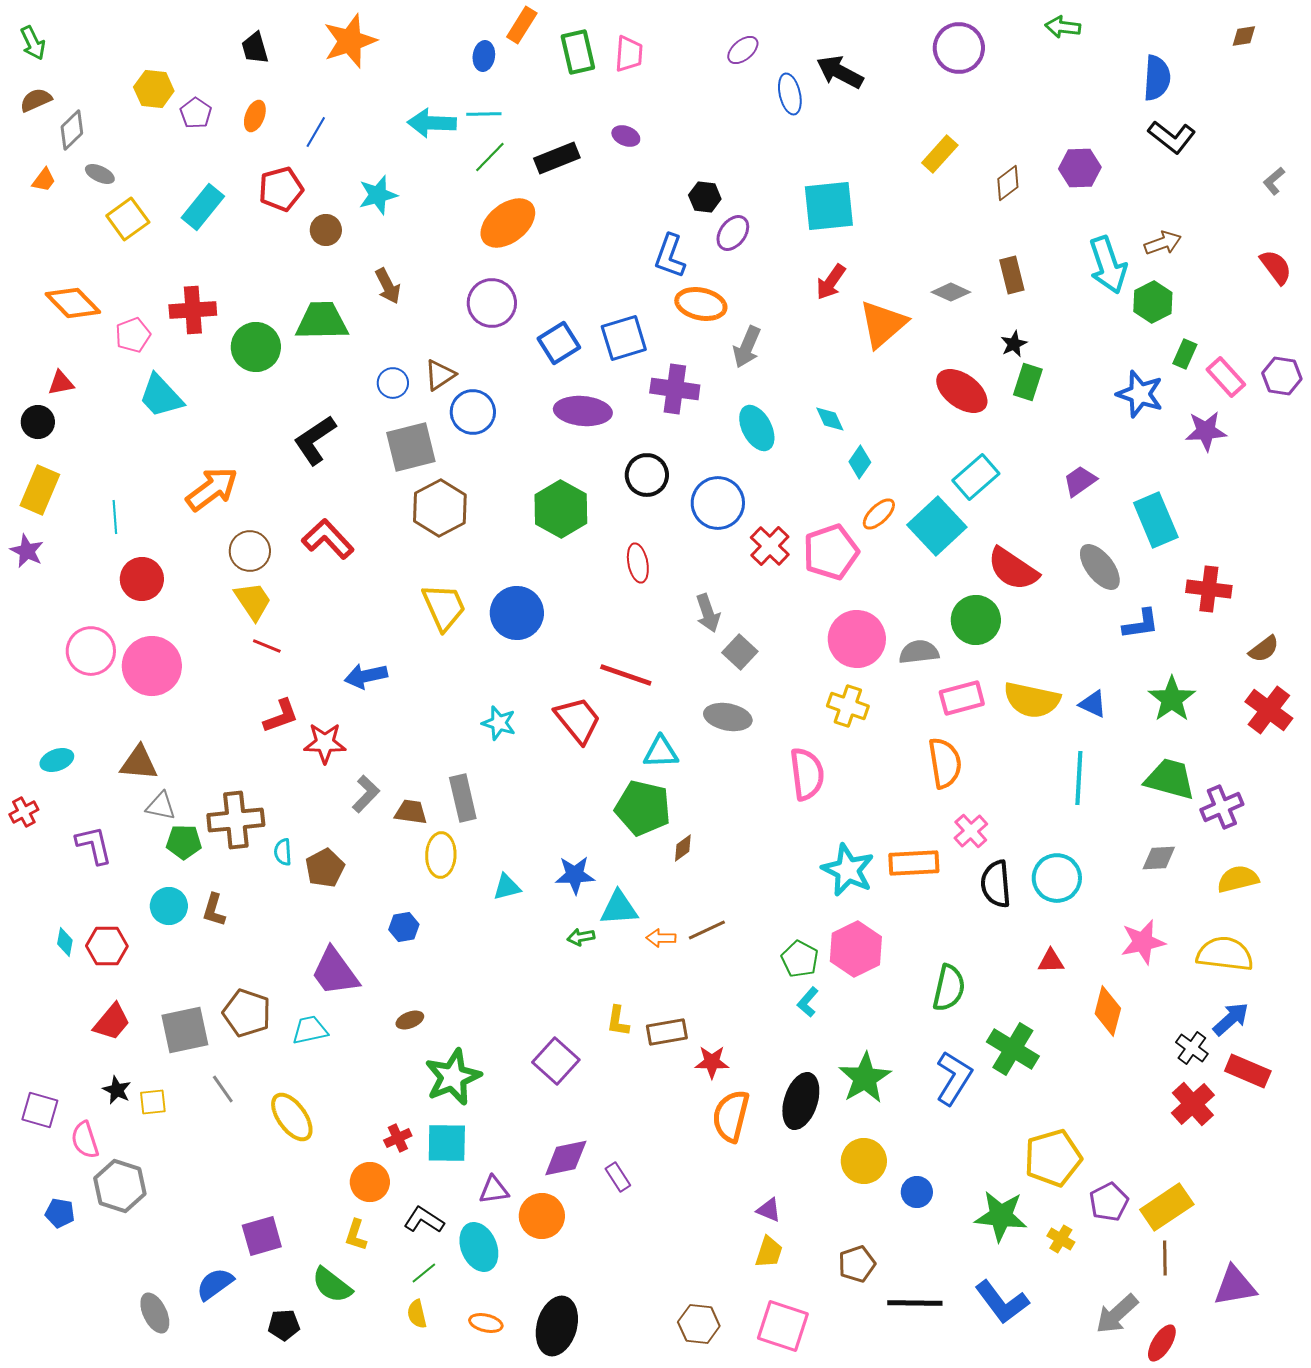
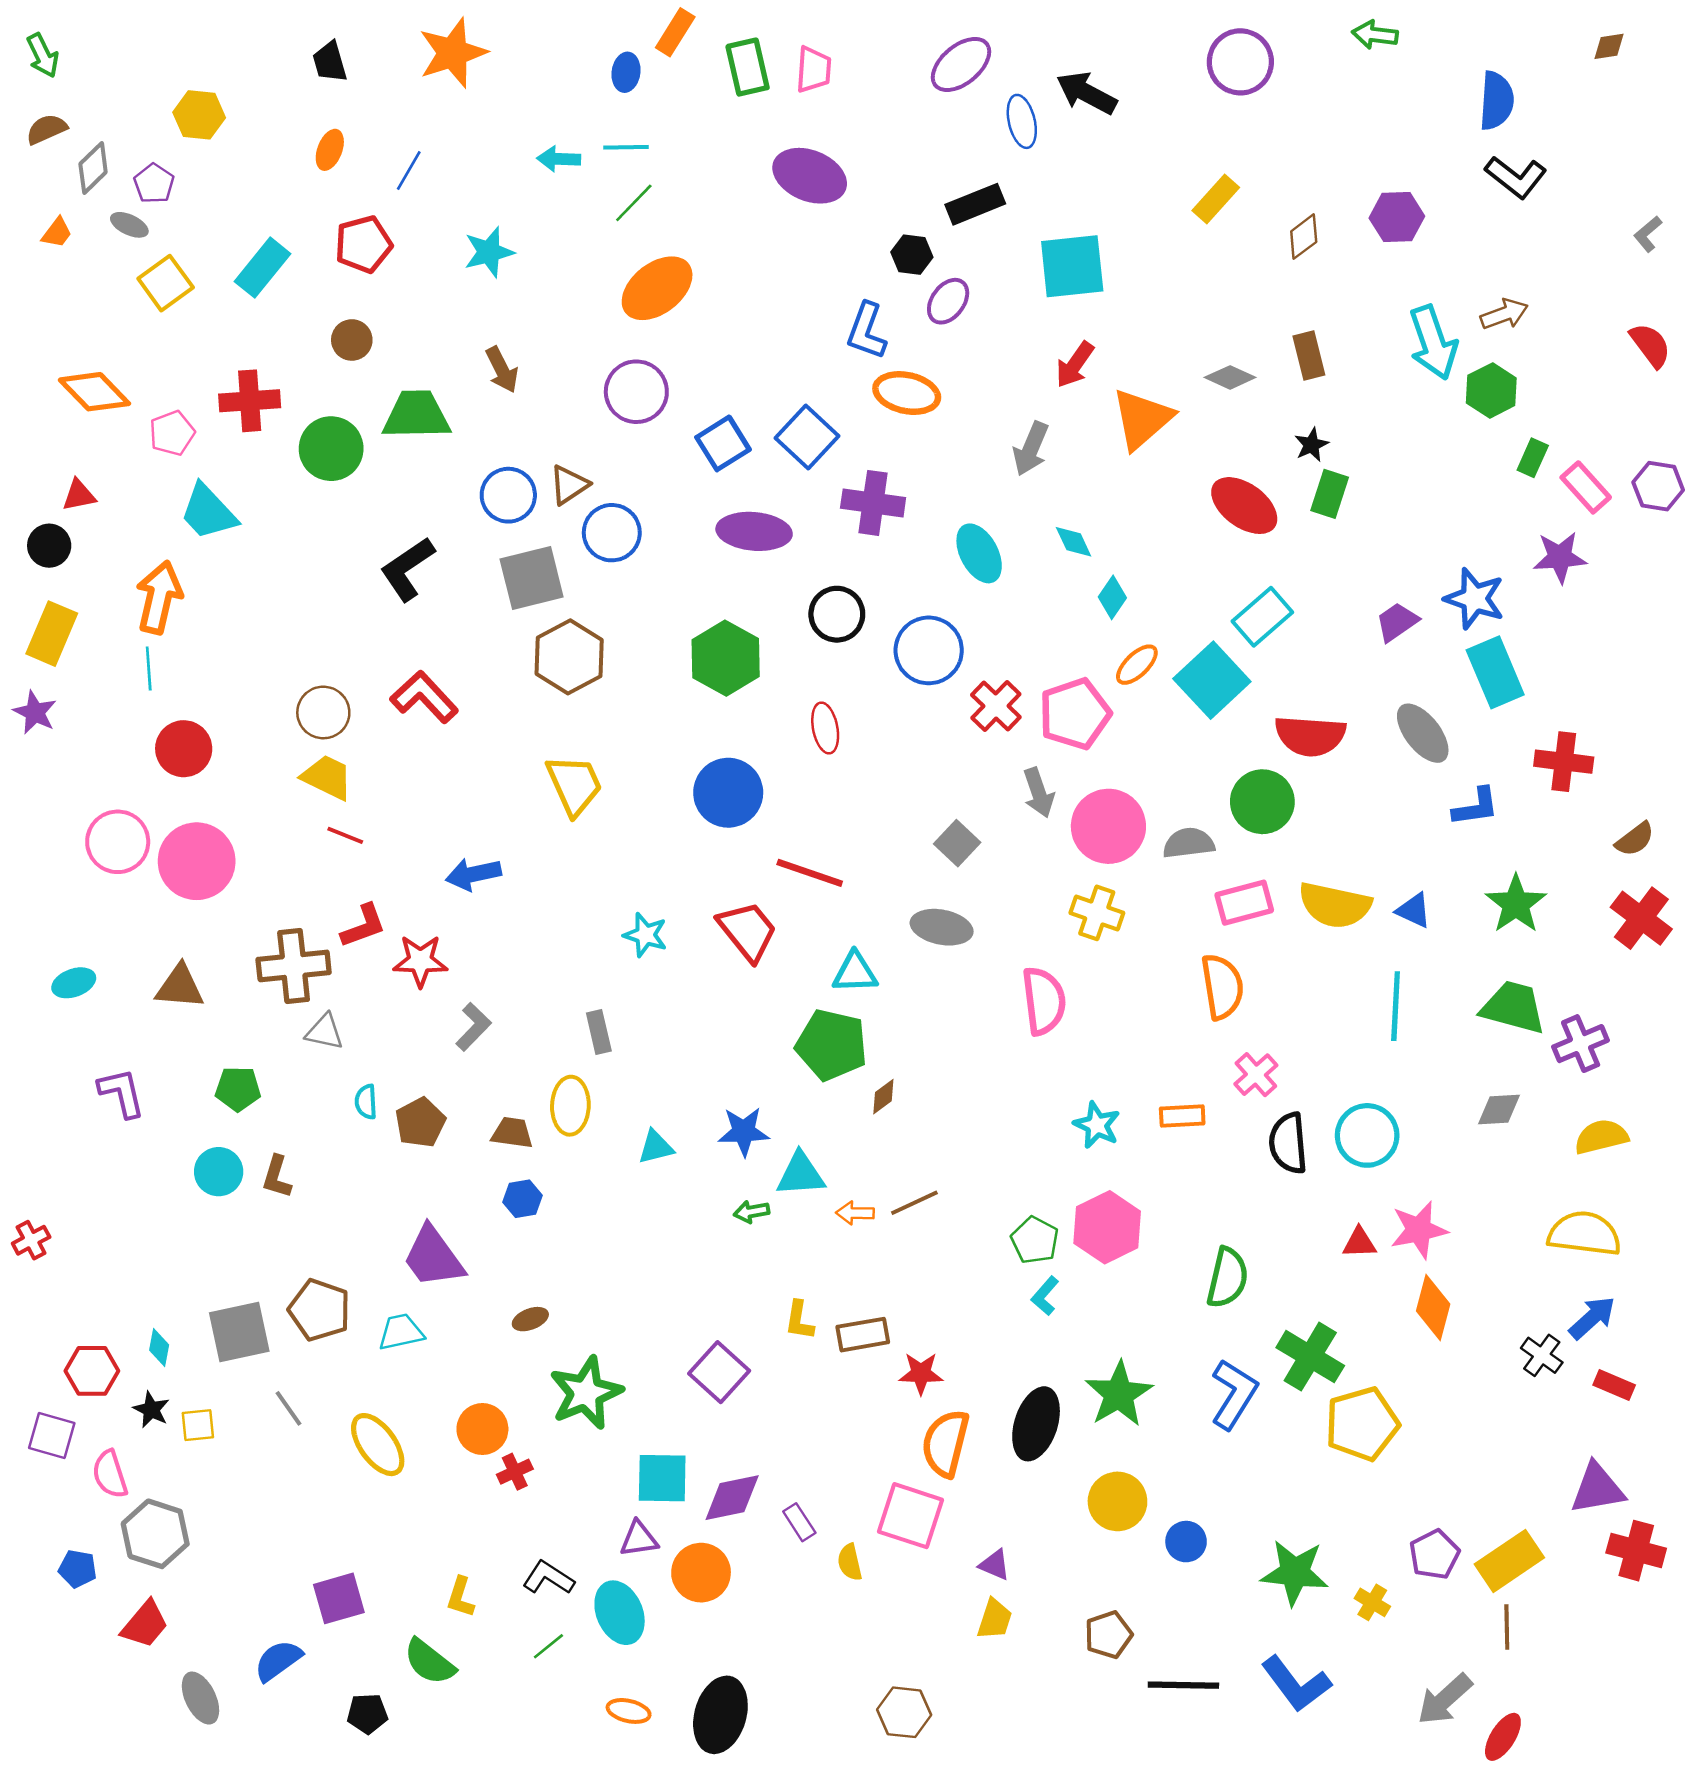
purple ellipse: (743, 50) -> (961, 64), size x1.5
purple pentagon: (196, 113) -> (154, 183), moved
cyan arrow: (432, 123) -> (559, 159), size x0.7
purple ellipse: (626, 136) -> (810, 176), size x2.0
black rectangle: (557, 158) -> (975, 204), moved
brown circle: (326, 230) -> (352, 340), moved
blue square: (624, 338) -> (807, 437), turned -30
gray arrow: (747, 347) -> (1031, 449), moved
blue circle: (393, 383) -> (508, 495), size x1.4
blue star: (1140, 394) -> (1474, 599), moved
orange arrow: (212, 489) -> (159, 597), moved, turned -40
red semicircle: (1013, 569) -> (1310, 736), turned -30
yellow trapezoid: (253, 601) -> (327, 777), turned -30
blue circle: (517, 613) -> (728, 793), moved
gray arrow: (708, 613) -> (1039, 793), moved
gray rectangle: (463, 798) -> (599, 1032), size x0.7
gray triangle: (161, 806) -> (325, 1032), moved
red cross: (24, 812) -> (31, 1240), moved
brown trapezoid: (411, 812) -> (512, 1133), moved
brown cross: (236, 820) -> (294, 966), moved
orange rectangle: (914, 863) -> (1182, 1116), size x0.7
cyan star: (848, 870) -> (1097, 1125), size x0.7
cyan diamond: (65, 942) -> (159, 1348), moved
pink star: (1143, 942) -> (1419, 1230), moved
red hexagon: (107, 946) -> (92, 1371), moved
red trapezoid: (112, 1022) -> (145, 1624), moved
red rectangle: (1248, 1071) -> (1614, 1385), size x0.7
red cross: (1193, 1104) -> (1636, 1551), moved, turned -33
cyan square: (447, 1143) -> (662, 1478), moved
yellow pentagon: (1053, 1158) -> (1362, 1424), moved
orange circle: (370, 1182) -> (482, 1429), moved
purple triangle: (1235, 1286) -> (1597, 1489), moved
yellow semicircle: (417, 1314) -> (850, 1562), moved
pink square: (783, 1326) -> (911, 1516), moved

